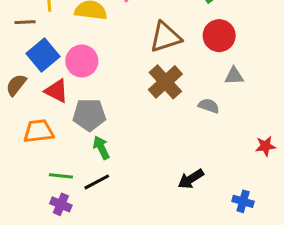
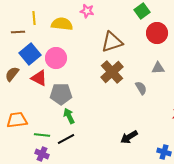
red circle: (219, 36) -> (157, 33), moved
gray semicircle: (209, 106) -> (141, 88), turned 40
orange trapezoid: (39, 131) -> (17, 120), moved

